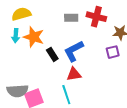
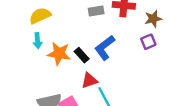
orange star: (34, 37) -> (59, 54), moved
red triangle: (74, 74) -> (89, 80), moved

